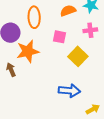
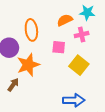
pink cross: (90, 30) -> (82, 34), moved
brown arrow: (11, 70) -> (13, 85), turned 64

